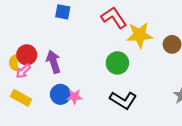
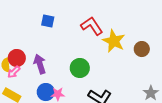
yellow star: (139, 35) -> (114, 41), turned 30
green circle: (117, 63) -> (80, 68), moved

